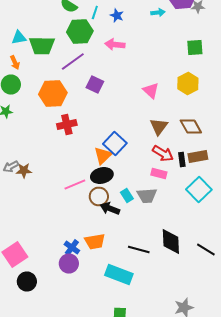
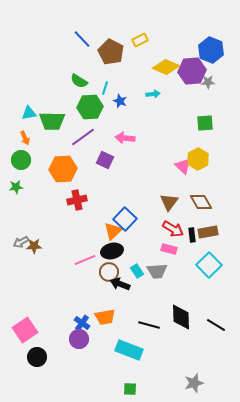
cyan arrow: (158, 12) -> (153, 94), moved
blue star: (117, 16) -> (120, 101), moved
pink arrow: (115, 44) -> (125, 138), moved
pink triangle: (151, 90) -> (183, 166), moved

